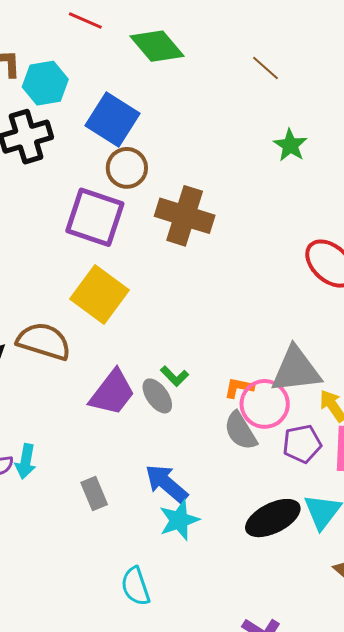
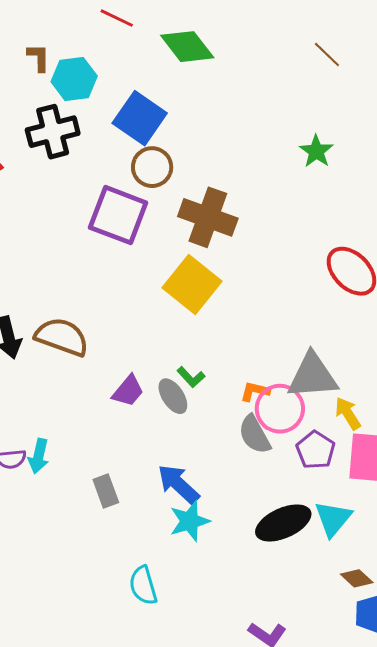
brown line: (265, 68) -> (327, 55), moved
yellow square: (99, 294) -> (192, 284), moved
purple trapezoid: (112, 393) -> (128, 391), size x0.7
purple pentagon: (302, 444) -> (316, 450), turned -30

